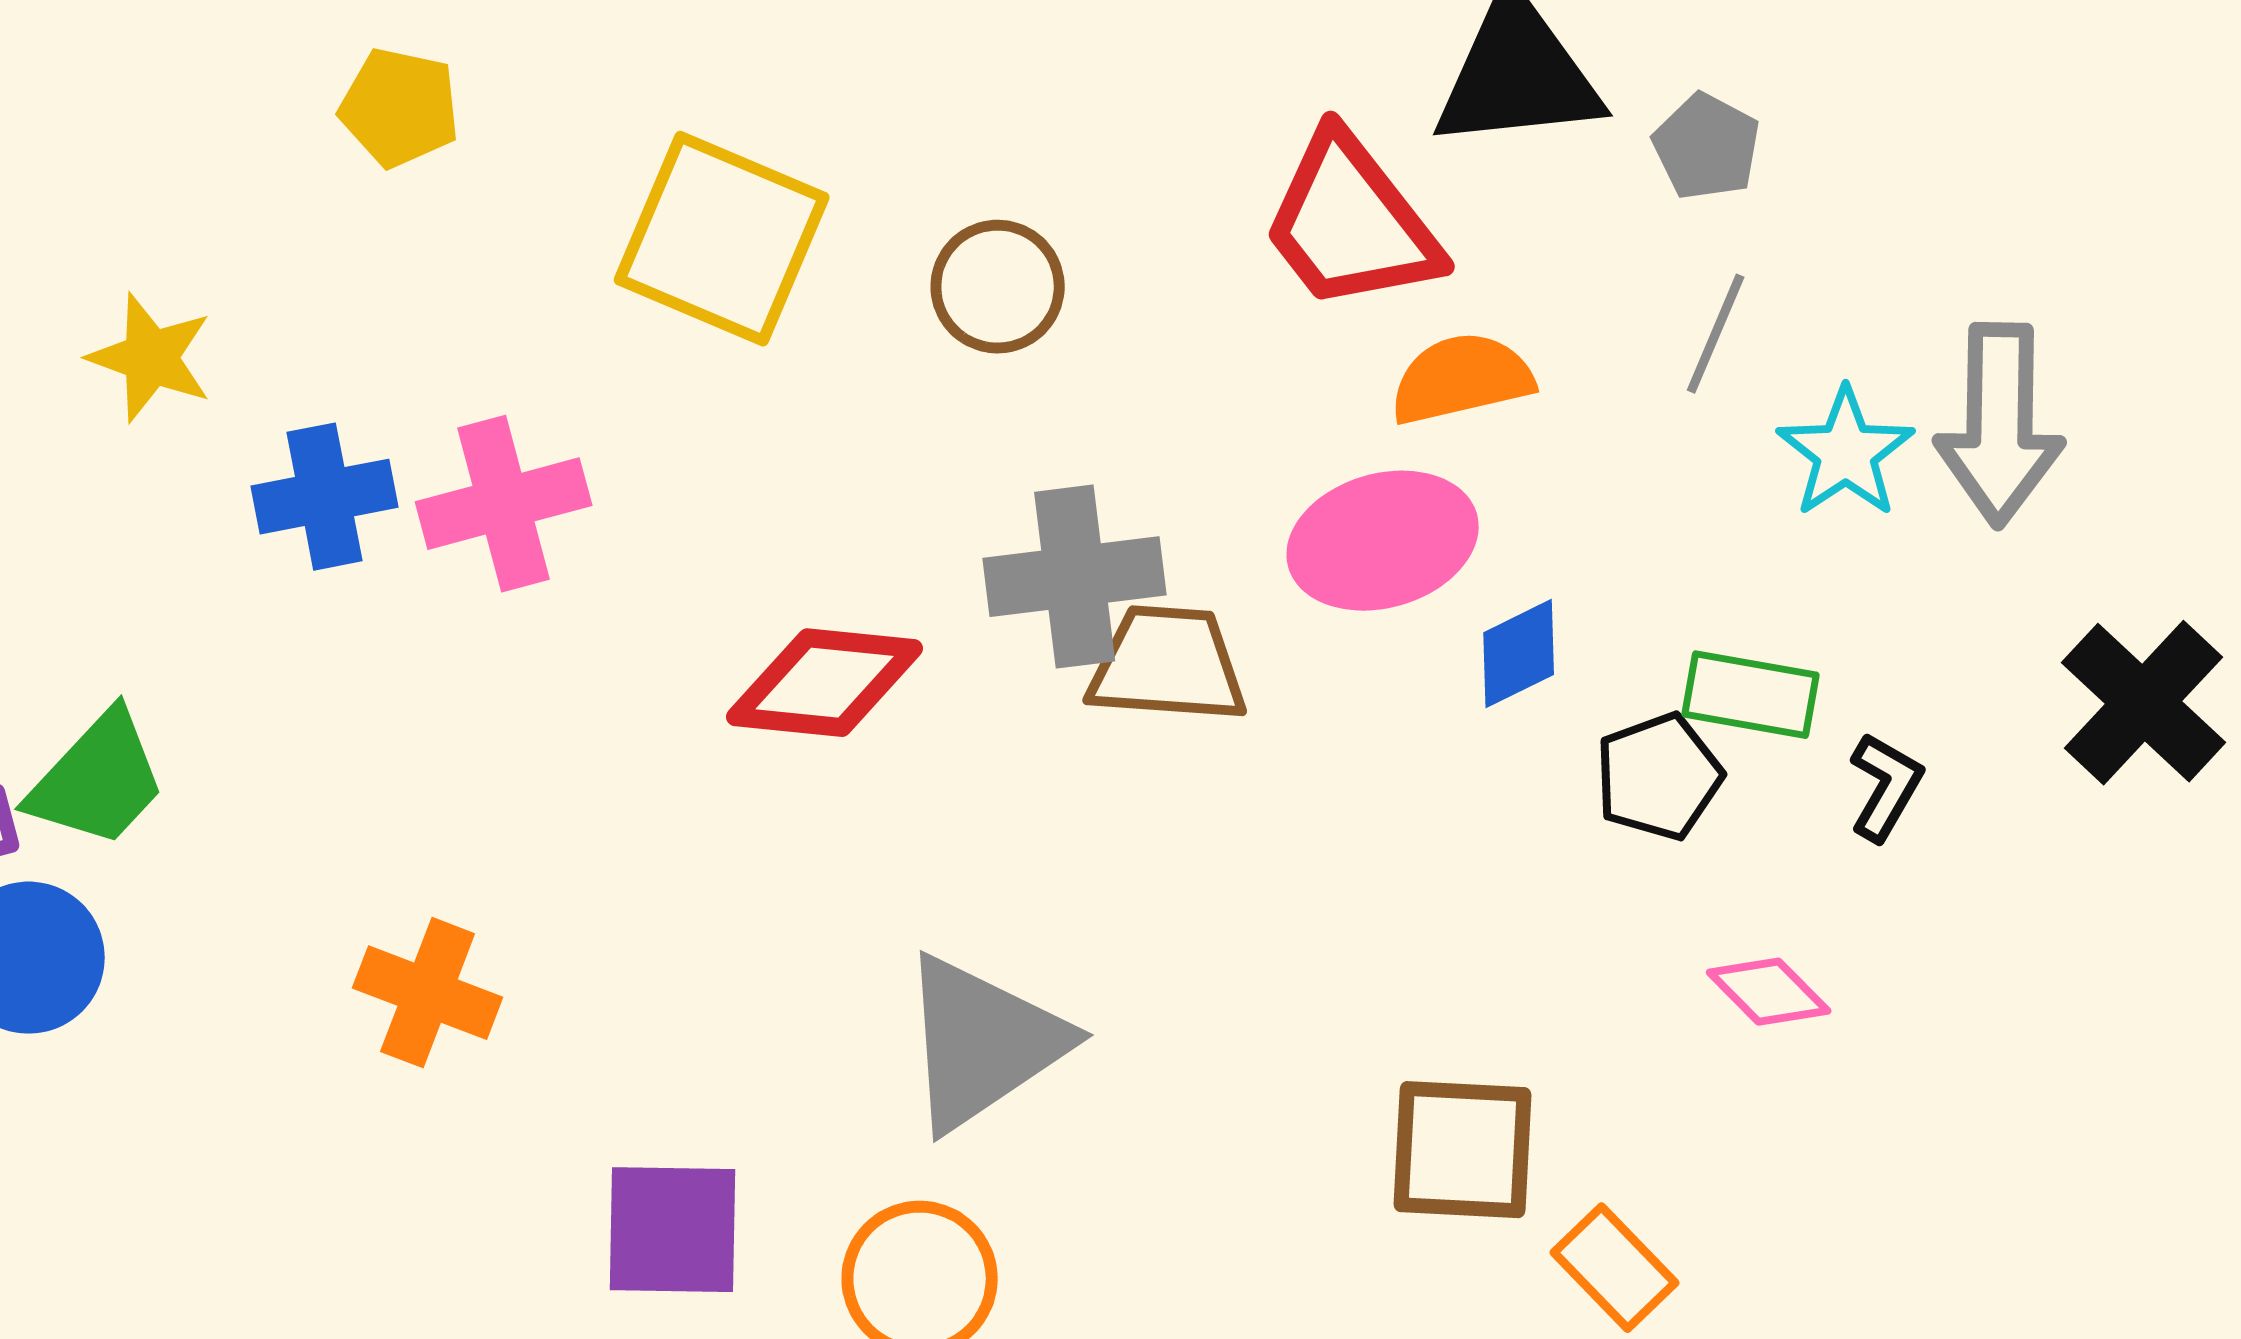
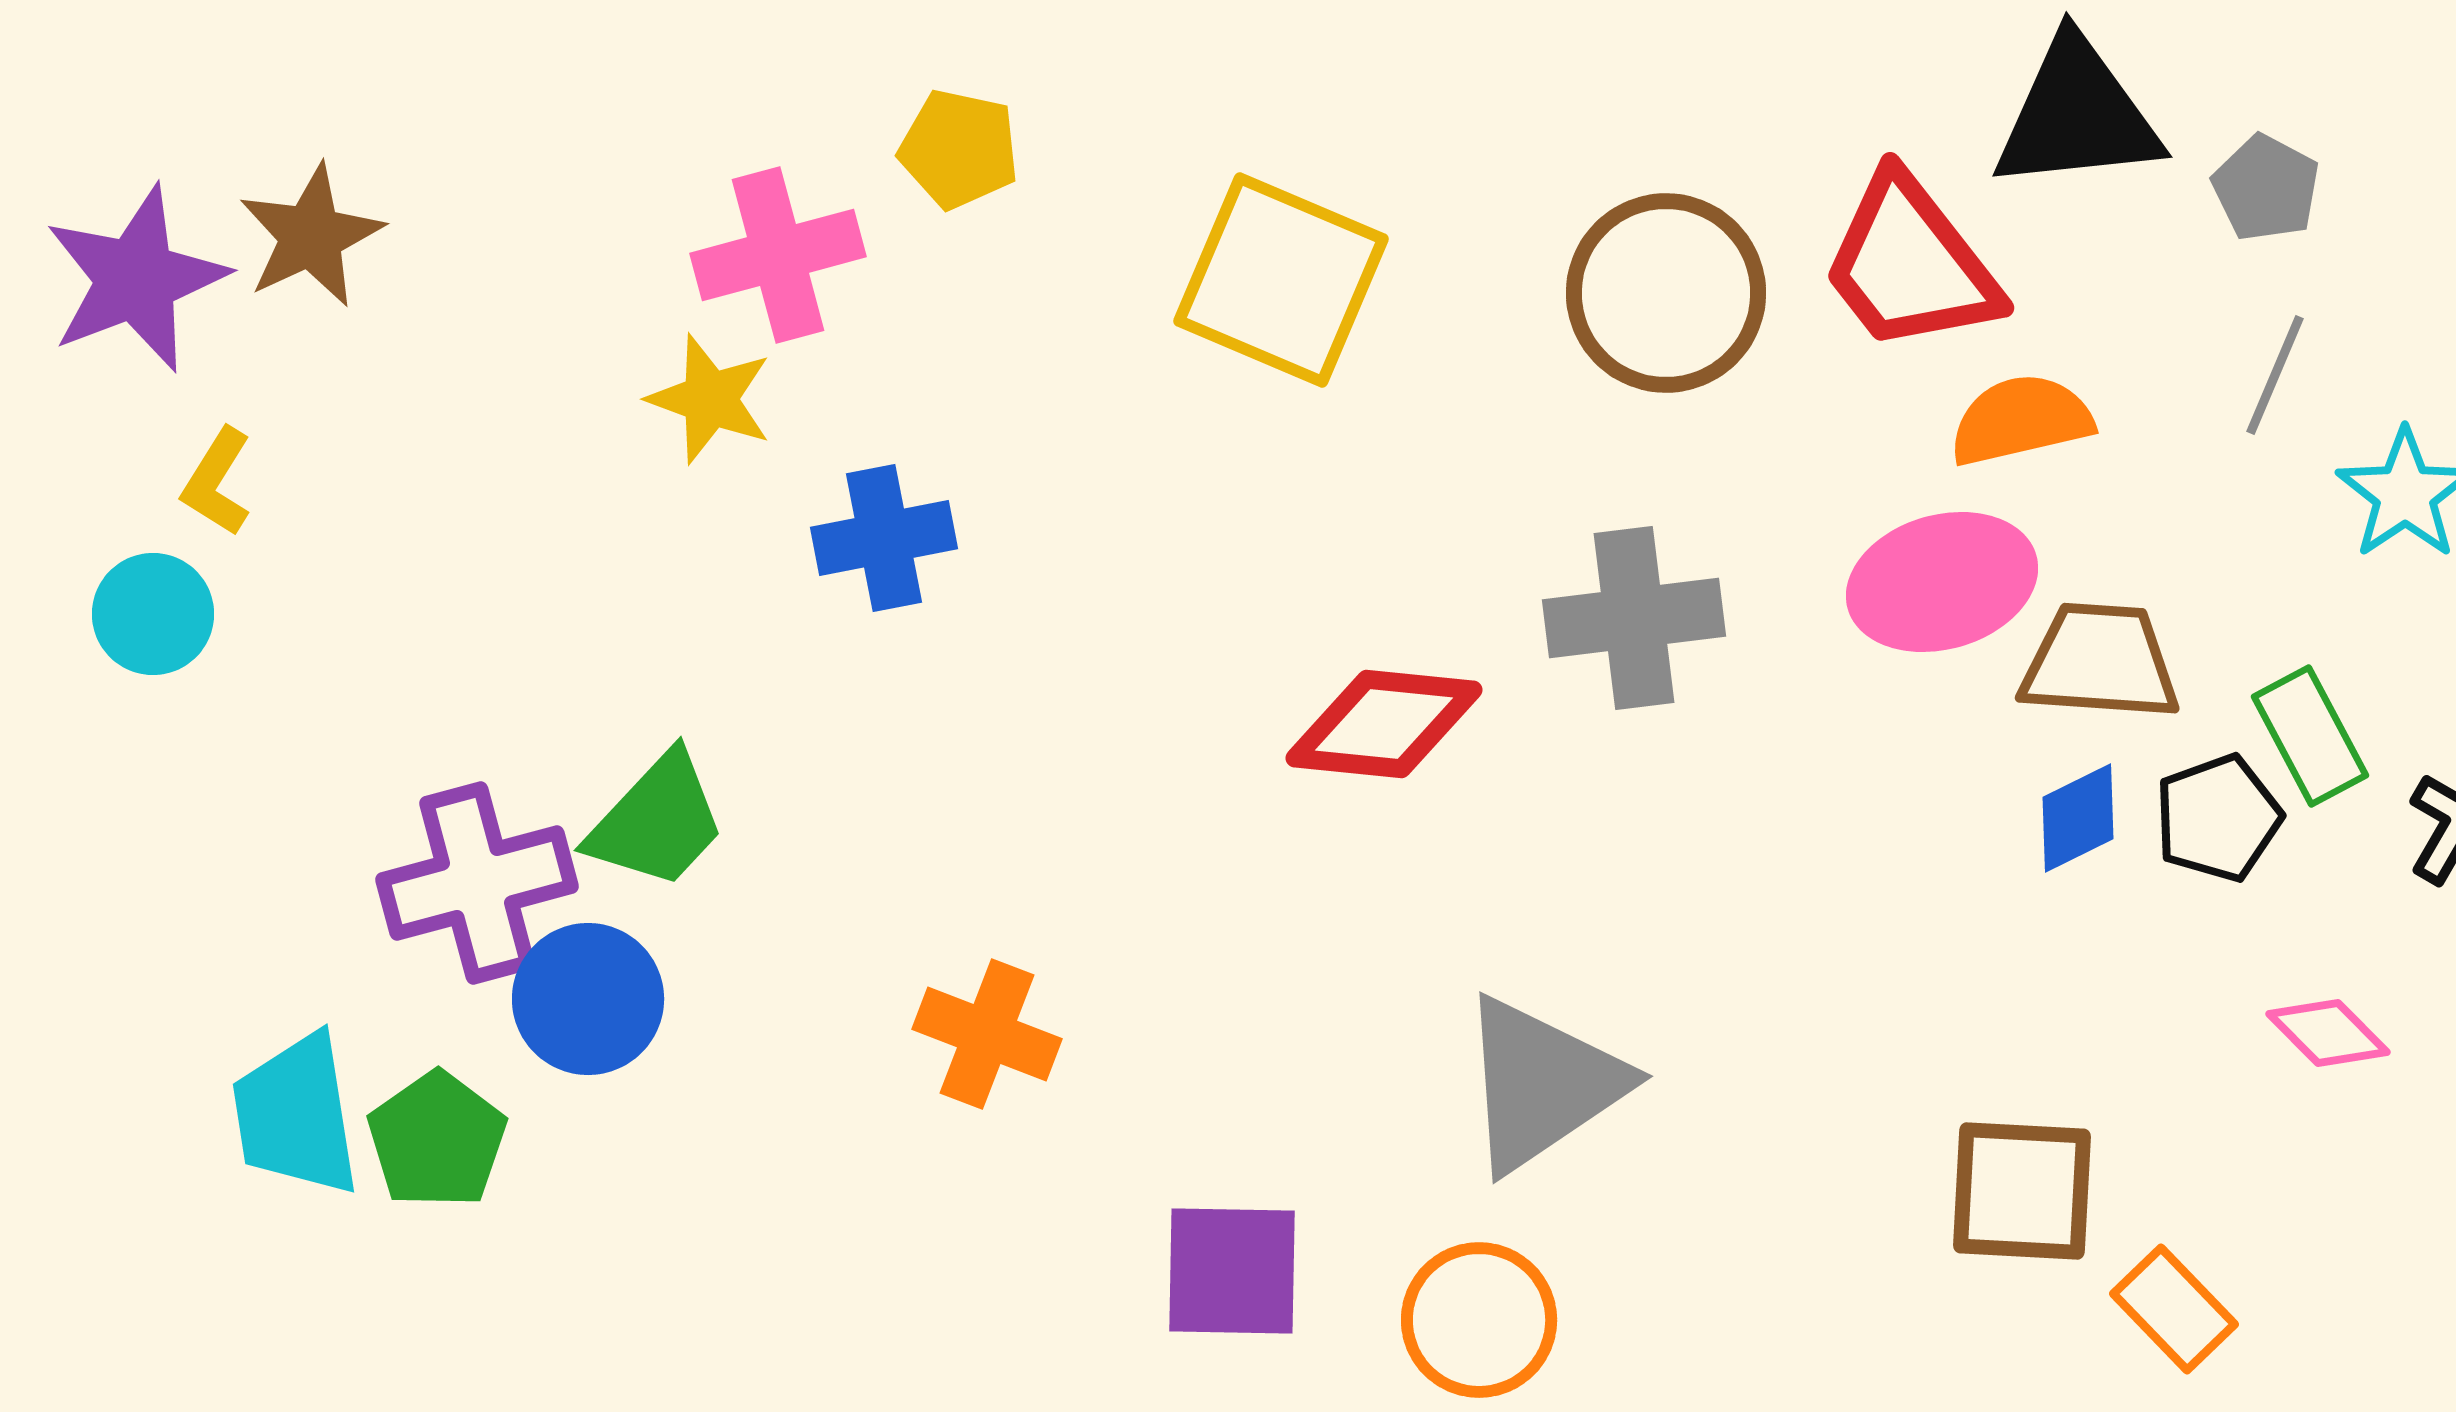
brown circle: (998, 287) -> (1666, 293), moved, size x1.5
pink cross: (504, 504) -> (778, 255), moved
blue diamond: (1519, 654) -> (2078, 818), moved
brown trapezoid: (1168, 665) -> (2100, 662), moved
green rectangle: (1751, 695) -> (2310, 736), turned 52

